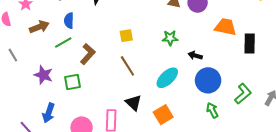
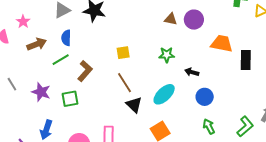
gray line: (13, 55) -> (12, 84), moved
blue circle: (208, 80) -> (205, 97), size x0.7
green L-shape: (243, 94) -> (245, 126), moved
black triangle: (134, 103) -> (134, 105), moved

